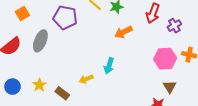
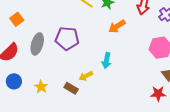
purple pentagon: (65, 17) -> (67, 38), moved
blue circle: (13, 87) -> (14, 81), moved
brown rectangle: (62, 93) -> (71, 88), moved

